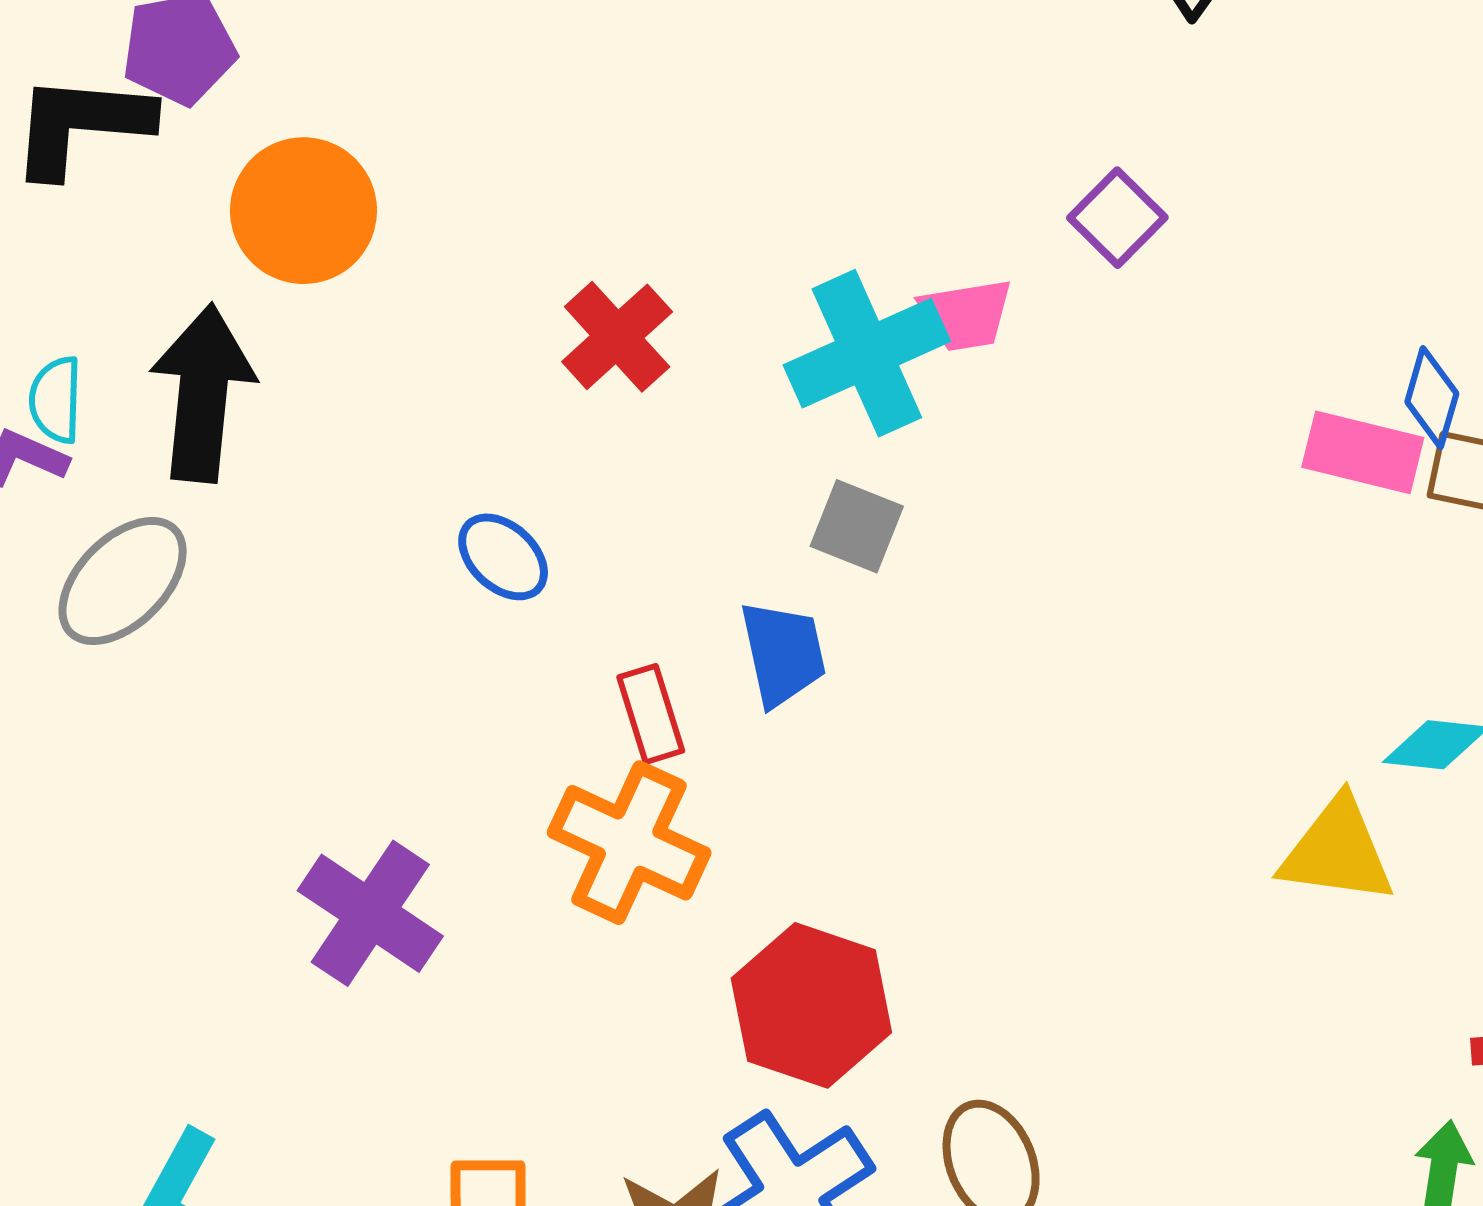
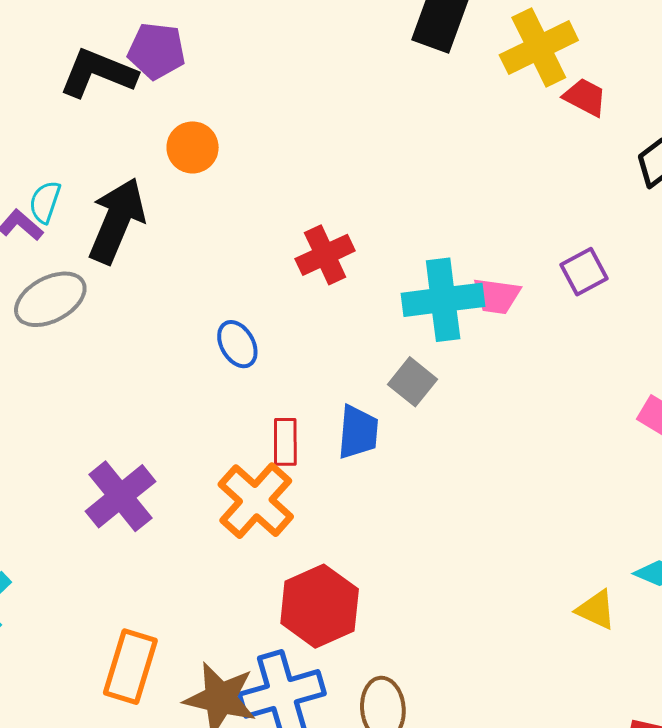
orange circle: (303, 211) -> (193, 147), size x0.7
yellow triangle: (1337, 851) -> (596, 610), size x0.7

